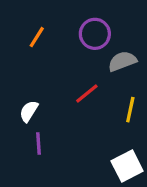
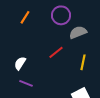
purple line: (38, 143) -> (26, 83), turned -64

